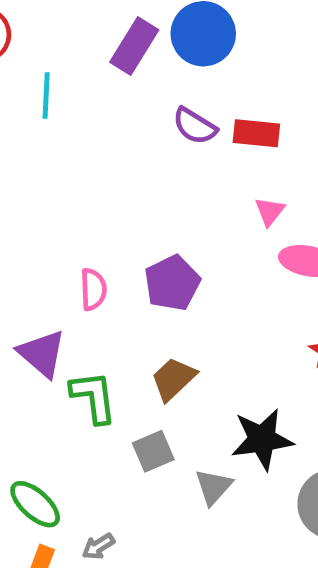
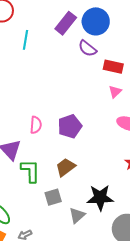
purple semicircle: (195, 126) -> (87, 48), moved
pink triangle: (270, 211) -> (115, 92), moved

